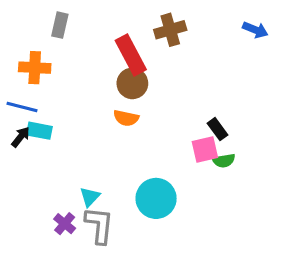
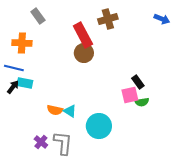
gray rectangle: (60, 25) -> (38, 16), turned -49
orange semicircle: (126, 118) -> (55, 110), moved
cyan triangle: (90, 197) -> (70, 111), moved, turned -40

